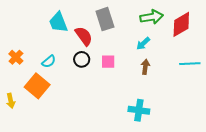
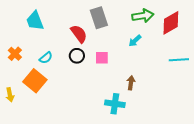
cyan trapezoid: (58, 22) -> (35, 21), moved
brown arrow: (145, 67) -> (131, 83), moved
cyan cross: (139, 110) -> (115, 104), moved

